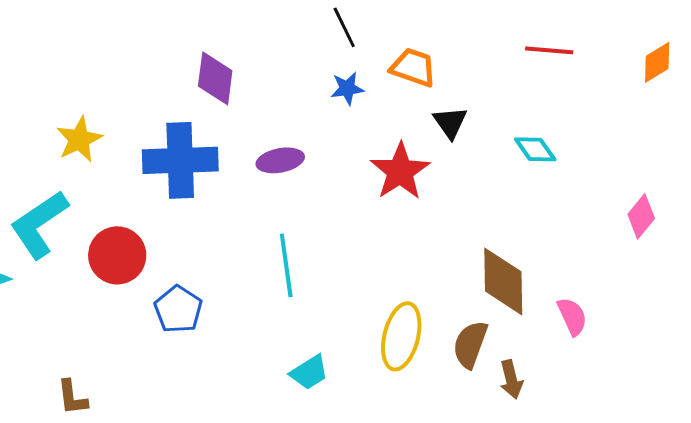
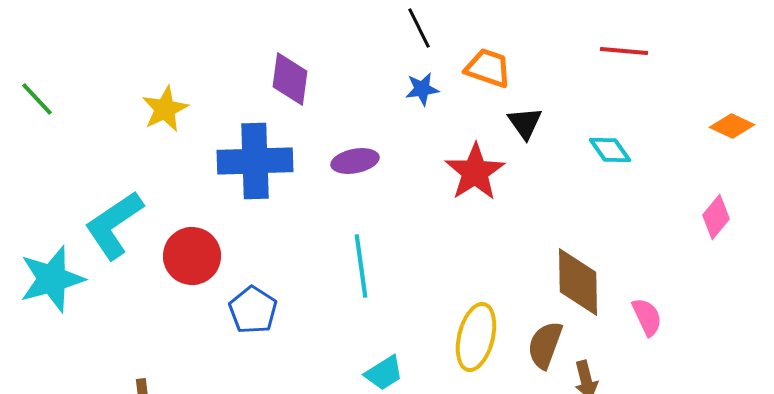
orange diamond: (657, 62) -> (732, 126), moved, turned 57
yellow star: (79, 139) -> (165, 109), moved

